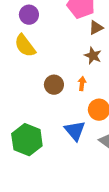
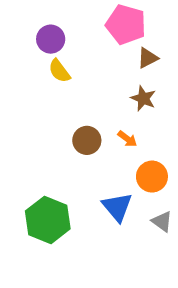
yellow semicircle: (25, 46) -> (59, 71), moved, size x0.7
orange arrow: (82, 84) -> (127, 139), turned 120

